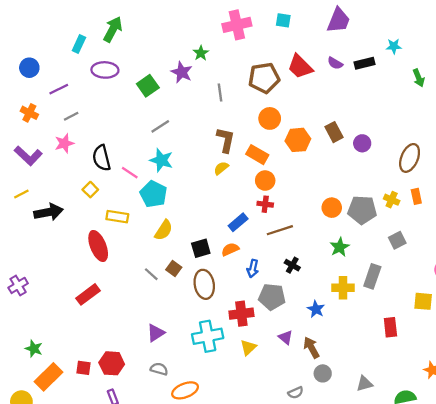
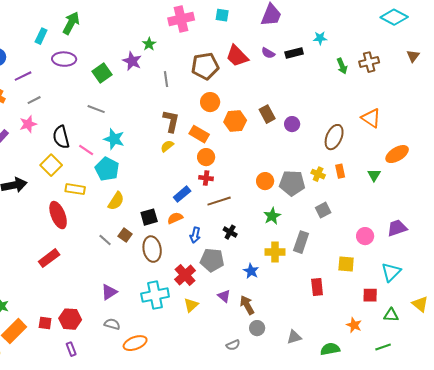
gray line: (160, 126) -> (96, 109), moved, turned 54
yellow square: (90, 190) -> (51, 165), size x1.5
red cross: (241, 314) -> (185, 275), turned -35

